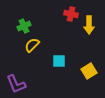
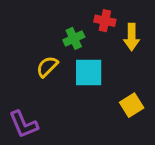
green cross: (24, 26) -> (74, 38), moved
cyan square: (59, 61) -> (89, 72), moved, size x1.5

